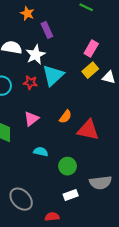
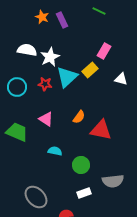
purple rectangle: (47, 30) -> (62, 20), moved
yellow rectangle: (90, 70) -> (90, 70), moved
pink triangle: (31, 119) -> (46, 119), turned -49

